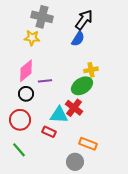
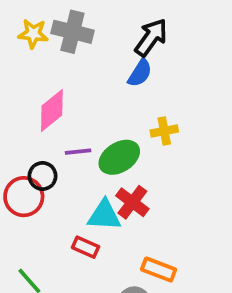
yellow star: (32, 38) -> (33, 34), moved
pink diamond: (26, 71) -> (52, 110), moved
green ellipse: (82, 86) -> (119, 157), moved
red circle: (20, 120) -> (24, 197), moved

